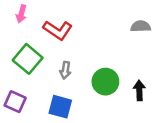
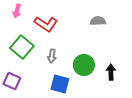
gray semicircle: (141, 26) -> (98, 21), moved
blue square: (60, 107) -> (60, 84), moved

